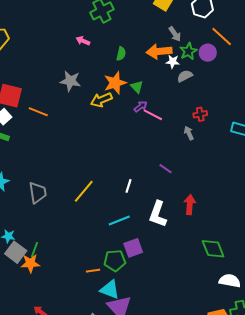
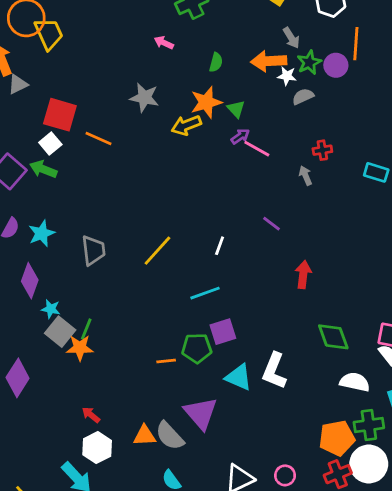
orange line: (222, 37) -> (356, 44), turned 50
white L-shape: (158, 214) -> (274, 371), moved
cyan triangle: (110, 290) -> (239, 377), moved

